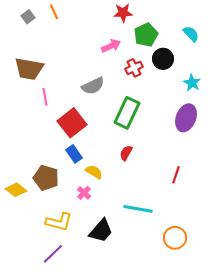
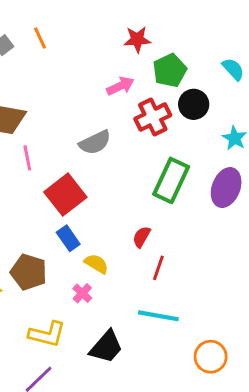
red cross: (134, 68) -> (153, 117), size x1.4
green rectangle: (127, 113) -> (171, 180), moved
red line: (176, 175) -> (158, 268), moved

